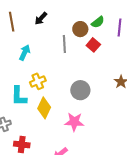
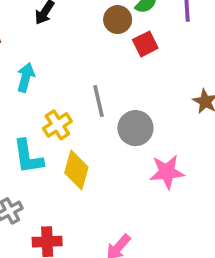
gray line: (64, 44) -> (98, 101), moved
red square: (93, 45) -> (145, 44), turned 32
pink star: (74, 122) -> (167, 172), moved

